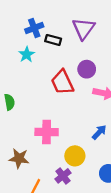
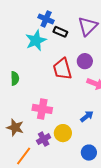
blue cross: (34, 28) -> (46, 19), turned 35
cyan star: (27, 55) -> (36, 40), size x1.5
purple cross: (63, 176) -> (44, 139), moved

